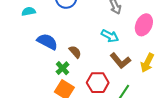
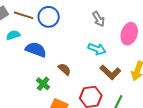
blue semicircle: (47, 42) -> (36, 50), moved
green cross: (63, 68) -> (43, 84), moved

